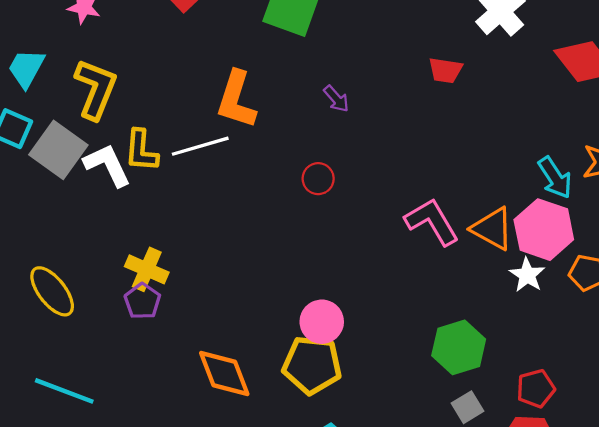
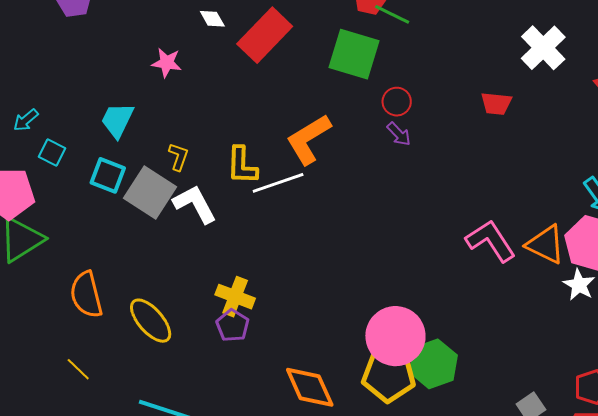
yellow L-shape: (96, 89) -> (178, 157), moved, size x0.5
orange L-shape: (236, 100) -> (309, 139), turned 44
yellow L-shape: (141, 151) -> (242, 165), moved
red circle: (318, 179) -> (397, 102), moved
pink circle: (322, 322) -> (395, 336), size x1.5
green hexagon: (459, 347) -> (433, 364), moved

